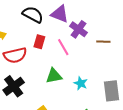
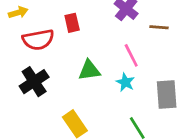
red rectangle: (39, 42) -> (72, 23), turned -32
pink line: (63, 47) -> (131, 55), moved

